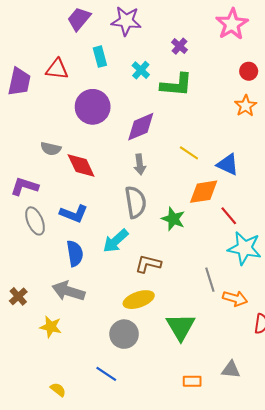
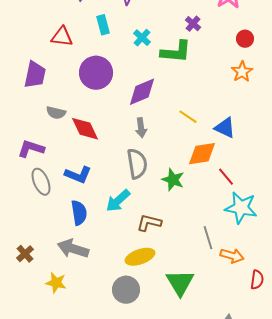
purple cross: (180, 46) -> (193, 24), moved
purple trapezoid: (19, 82) -> (35, 75), moved

